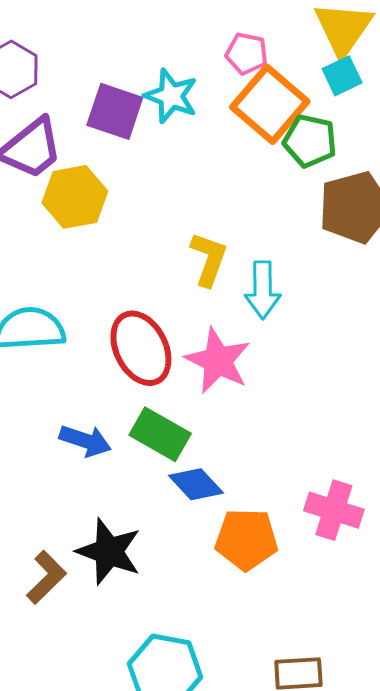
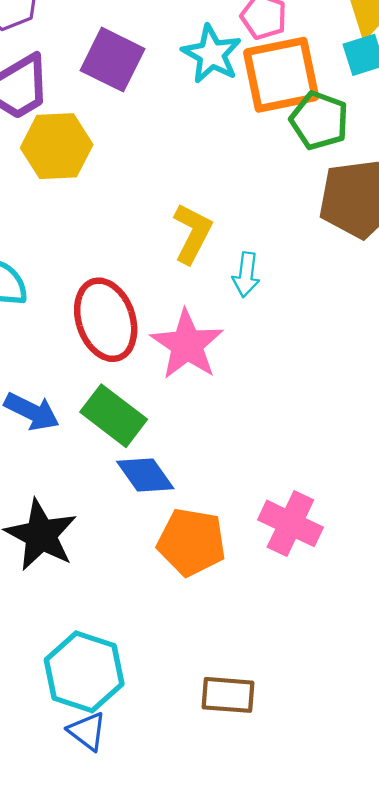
cyan star: (171, 96) -> (212, 54), moved
orange square: (270, 104) -> (281, 75), turned 30
cyan arrow: (263, 290) -> (246, 275), size x0.7

